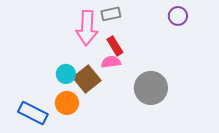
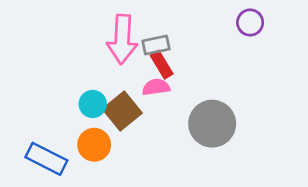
gray rectangle: (111, 14) -> (156, 45), moved

